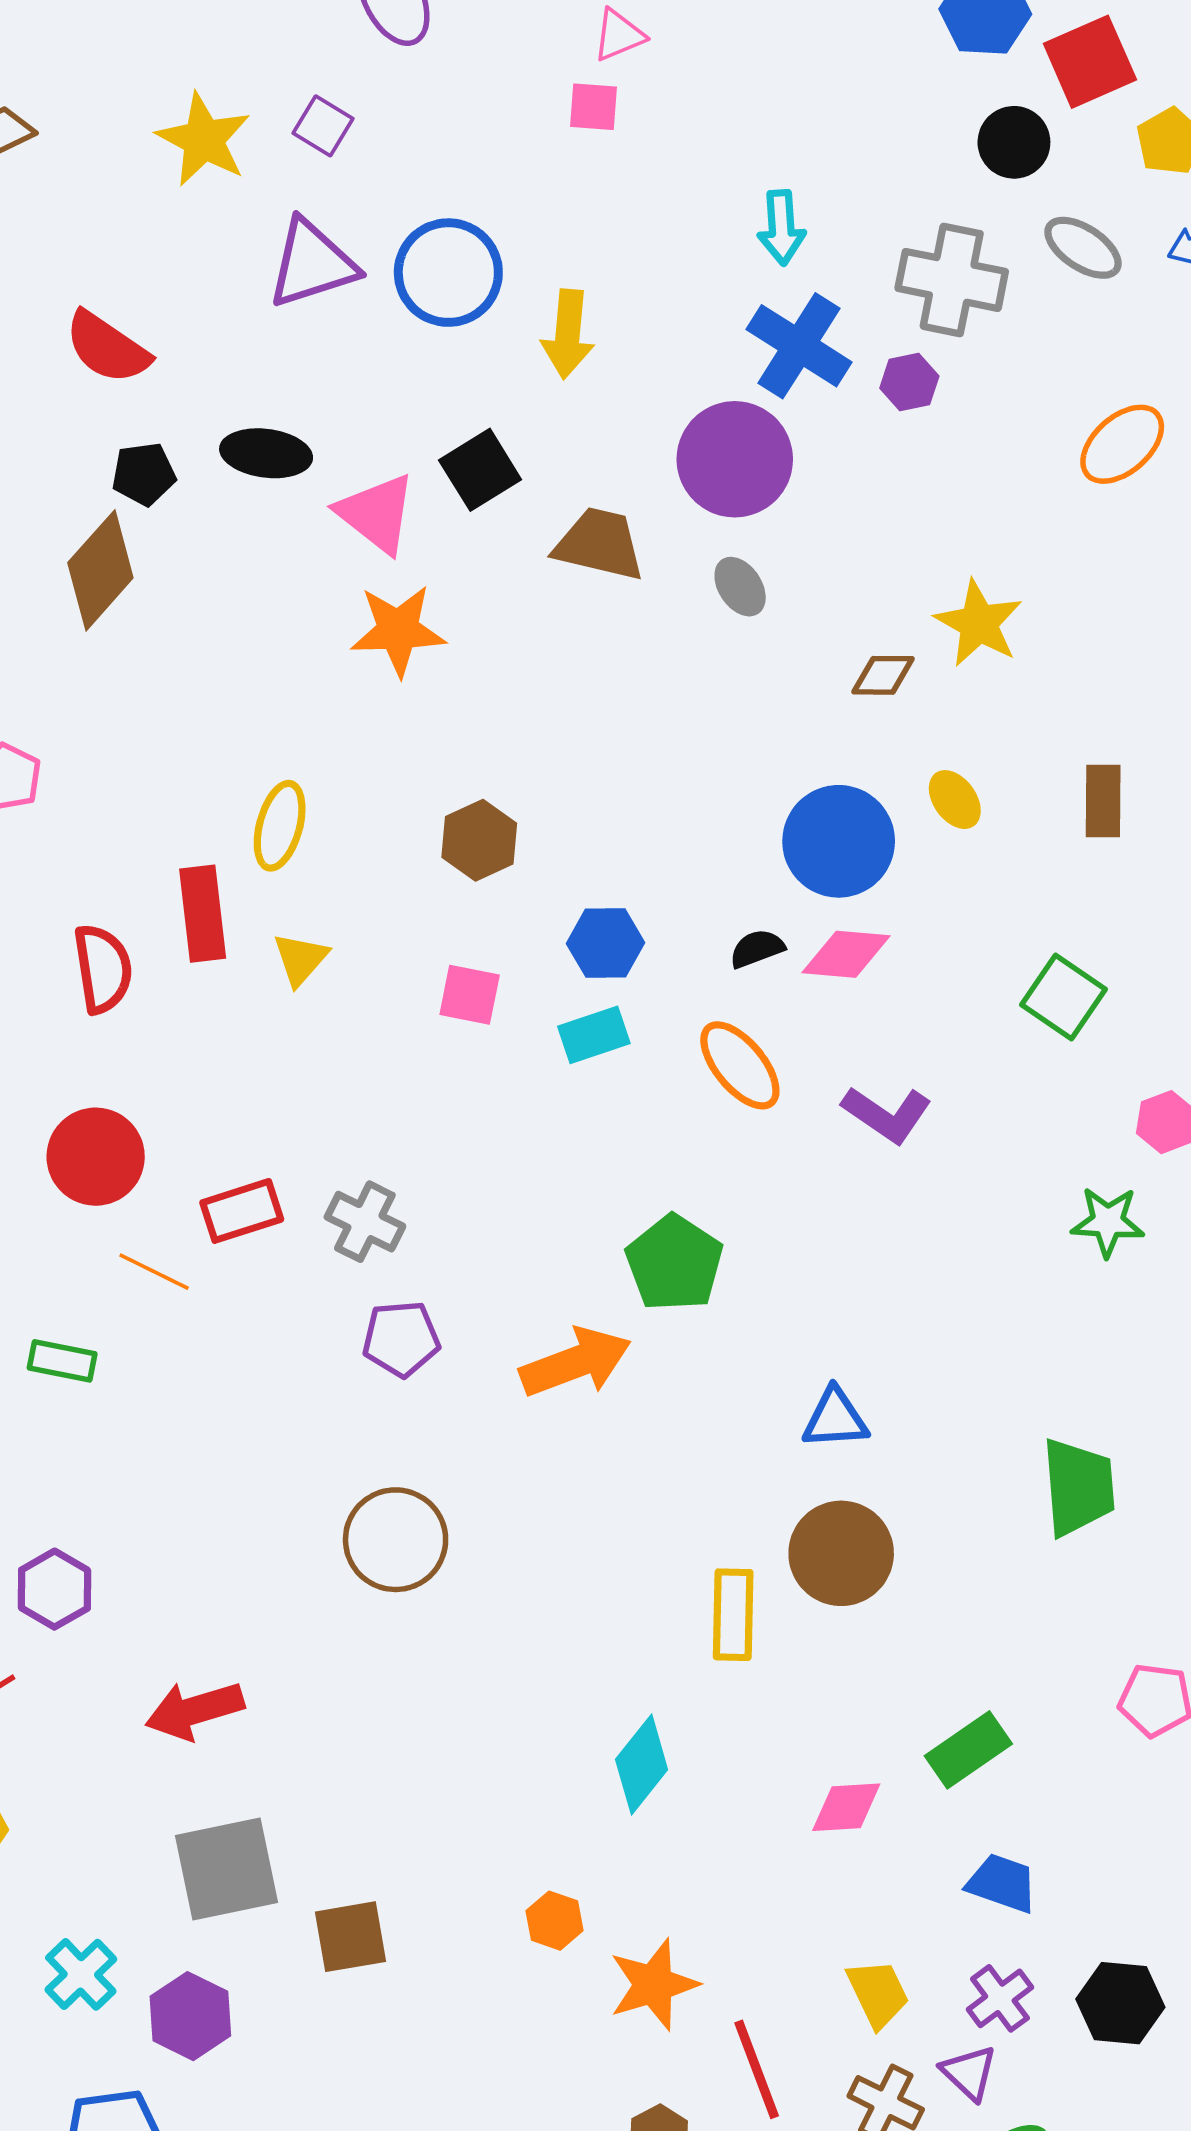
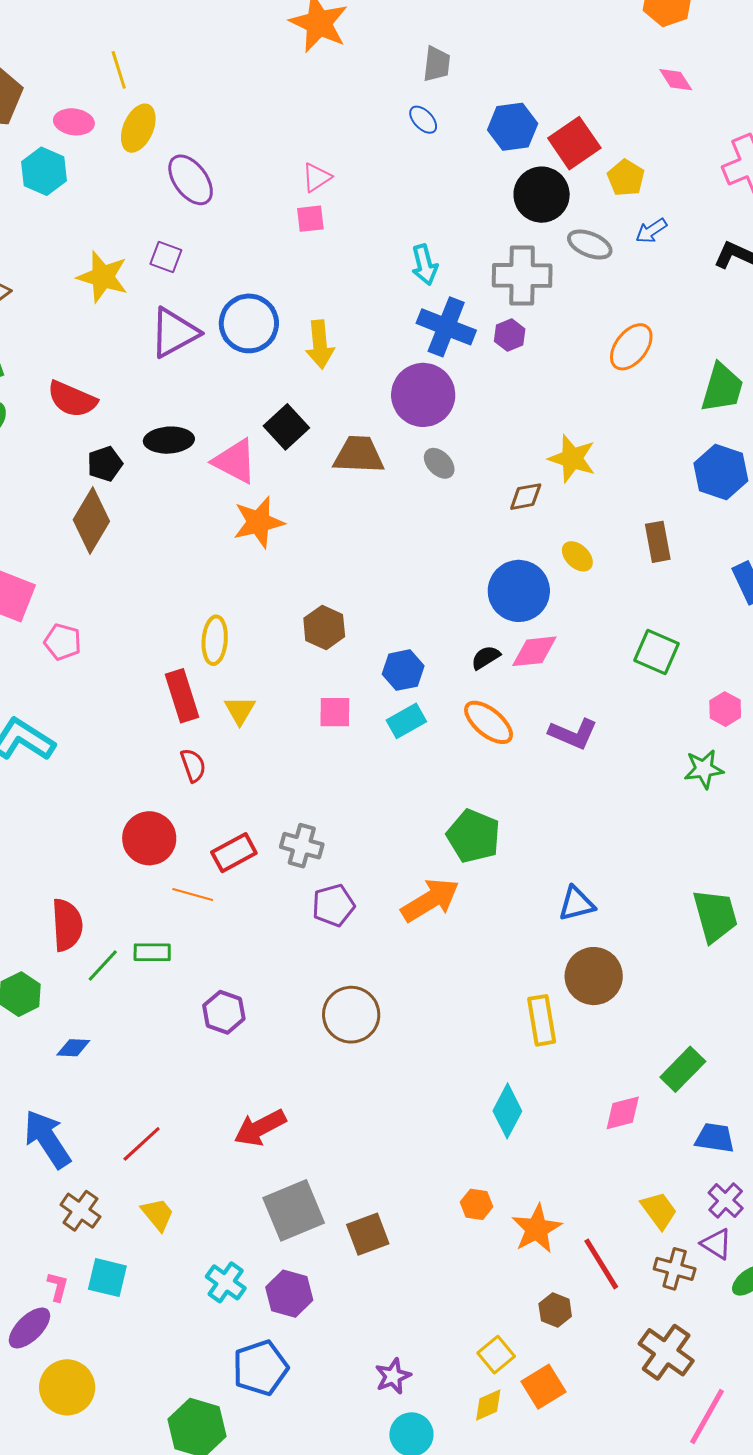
black circle: (1014, 142) -> (542, 195), size x1.4
red semicircle: (103, 969) -> (193, 765), moved, size x0.7
purple hexagon: (55, 1589) -> (224, 1012), moved

